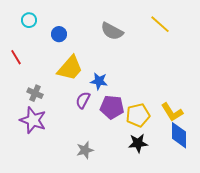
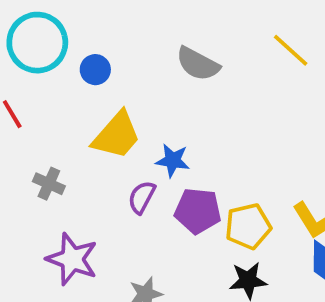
cyan circle: (29, 20) -> (37, 43), size x2.0
purple star: (33, 120) -> (72, 259), moved

